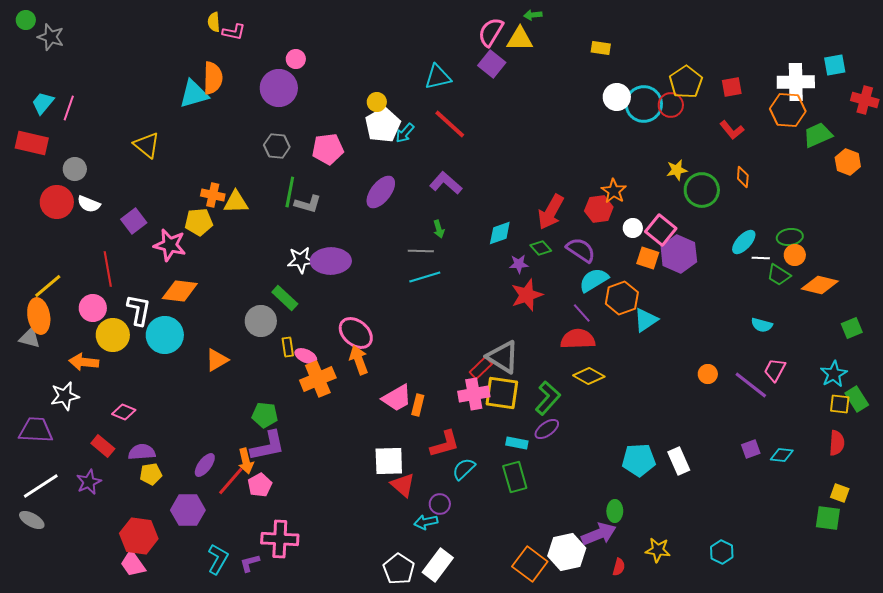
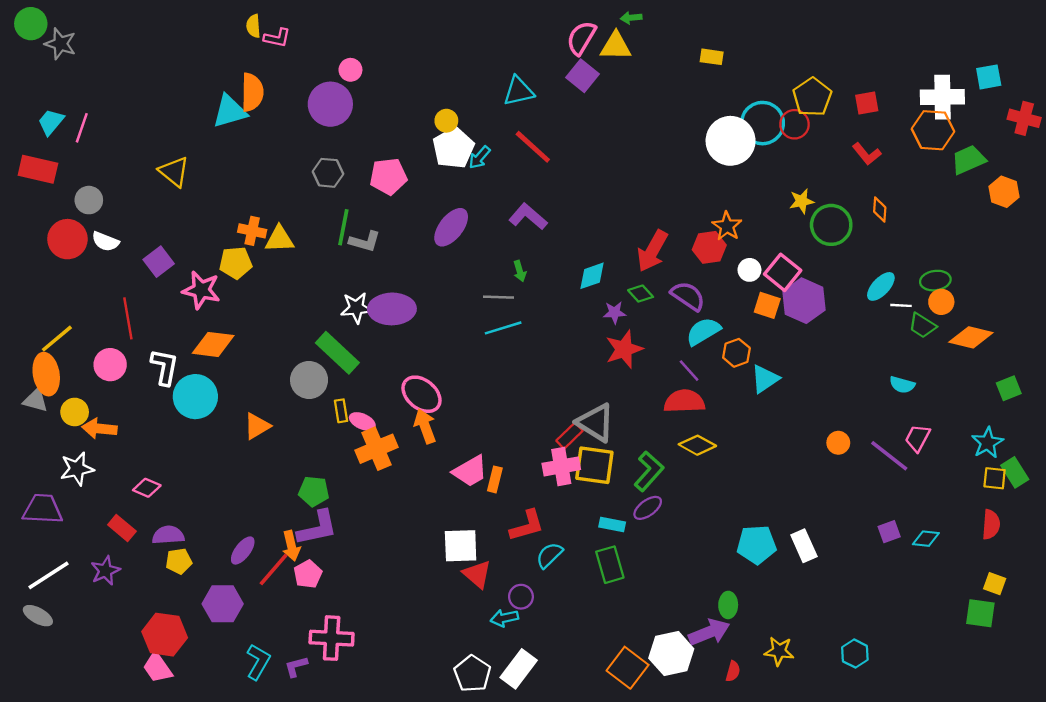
green circle: (26, 20) -> (31, 24), size x1.4
white circle: (617, 97) -> (731, 141), moved, size x1.5
green rectangle: (285, 298) -> (337, 353), size x1.4
orange hexagon: (622, 298) -> (736, 353), size x0.7
yellow circle: (113, 335) -> (75, 412), moved, size x0.7

